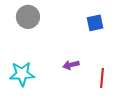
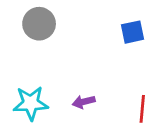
purple arrow: (71, 65) -> (84, 102), moved

